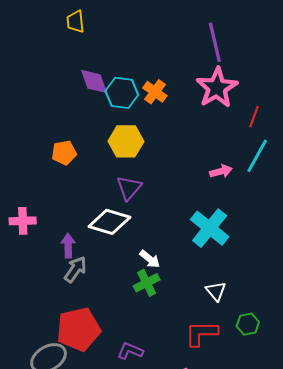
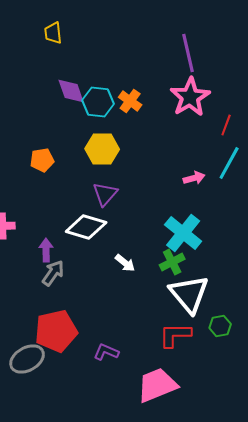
green cross: (147, 283) -> (172, 262), moved
white triangle: (216, 291) -> (189, 294), size x2.0

